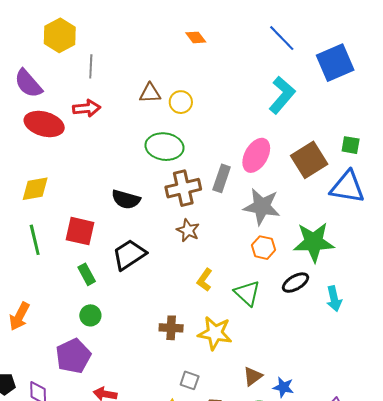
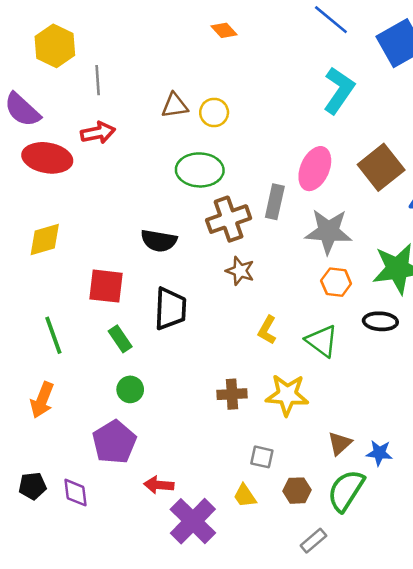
green line: (35, 240) -> (53, 335), moved
black trapezoid: (129, 255) -> (170, 309), turned 132
black ellipse: (295, 283) -> (380, 321), turned 40

